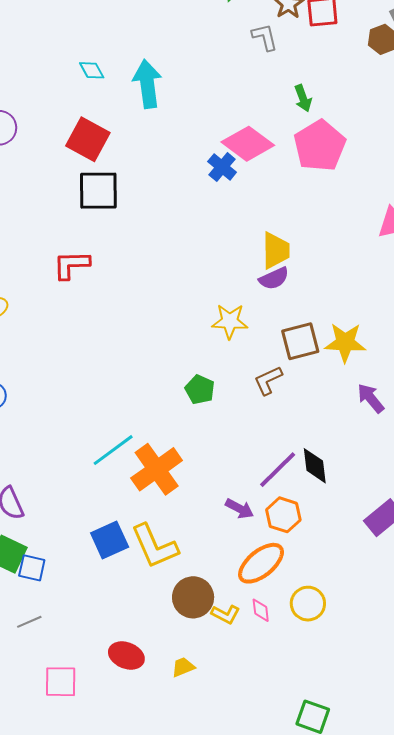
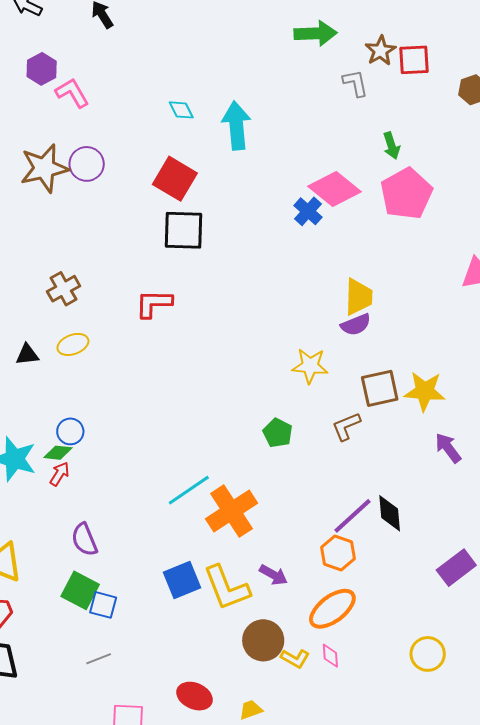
purple arrow: (240, 509) -> (273, 575), moved
orange hexagon: (283, 515) -> (338, 553), moved
yellow circle: (308, 604) -> (428, 654), moved

